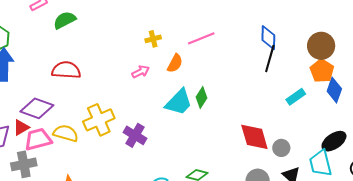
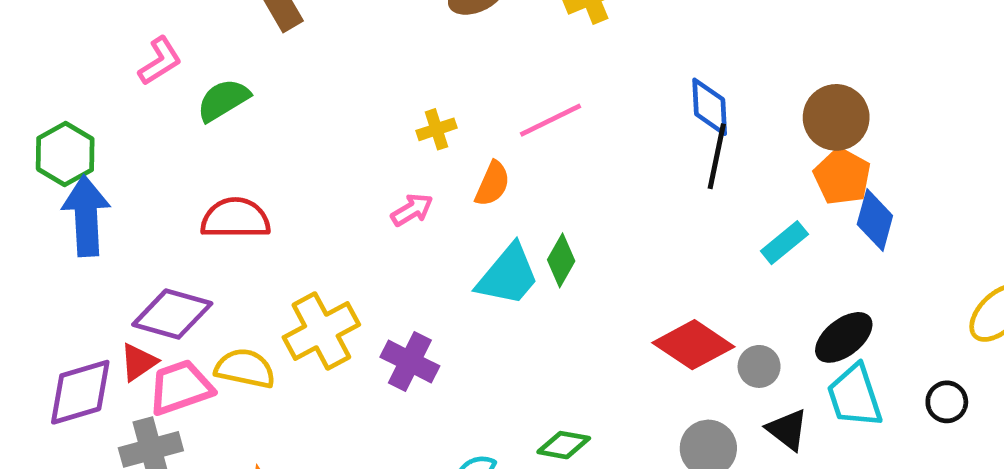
red diamond: (254, 137) -> (693, 345), turned -36
black ellipse: (334, 141) -> (844, 337), moved

